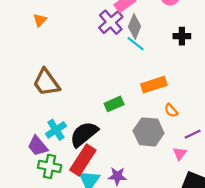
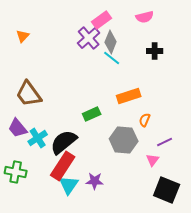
orange semicircle: (171, 110) -> (145, 120), turned 64
purple trapezoid: (38, 146) -> (18, 128), moved
green cross: (50, 166) -> (16, 172), moved

